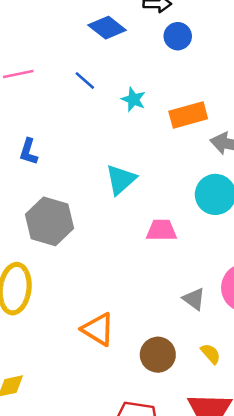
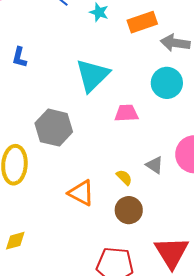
cyan triangle: (121, 180) -> (93, 75), size x1.4
gray hexagon: (49, 221) -> (54, 128), moved
yellow semicircle: (211, 354) -> (124, 177), moved

